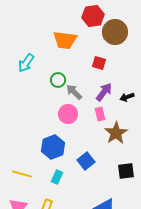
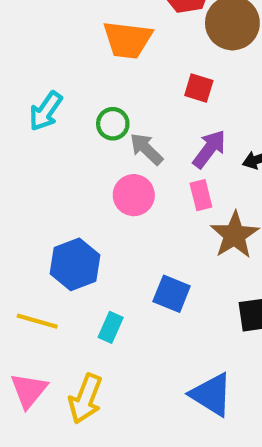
cyan arrow: (26, 63) -> (46, 111), moved
blue hexagon: (53, 147) -> (75, 264), moved
blue square: (86, 161) -> (172, 294), turned -30

